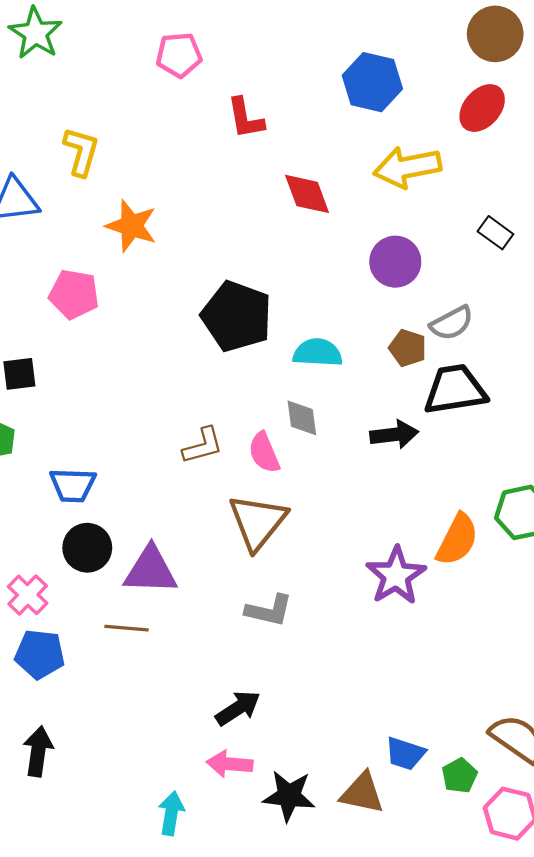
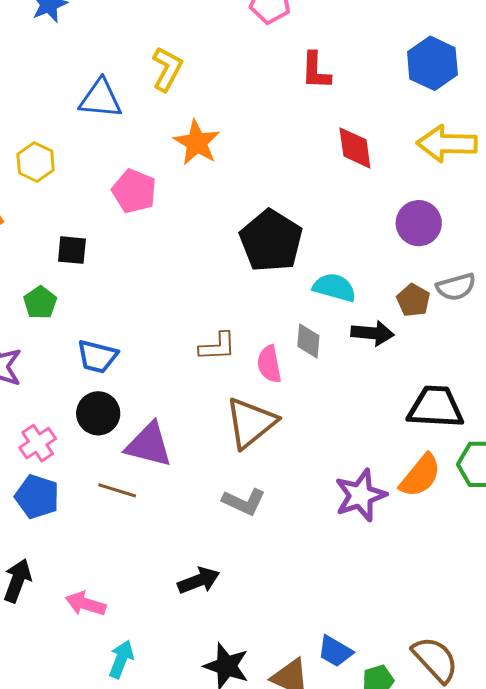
black trapezoid: (455, 390) -> (436, 407), moved
black arrow: (394, 435) -> (373, 333), moved
pink arrow: (230, 764) -> (86, 604), moved

